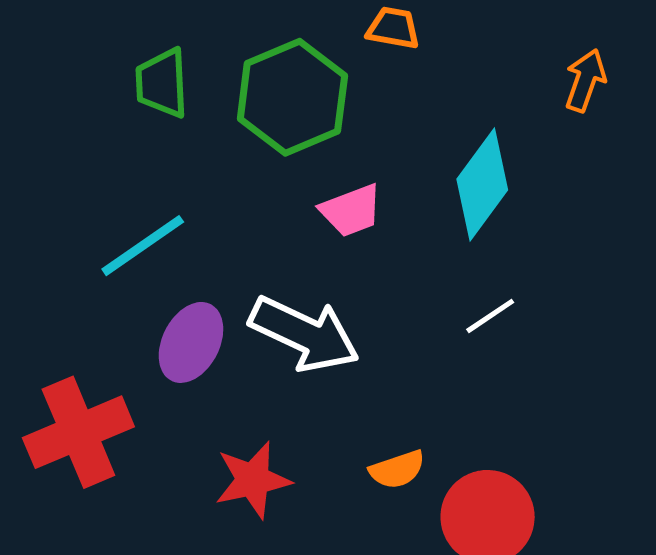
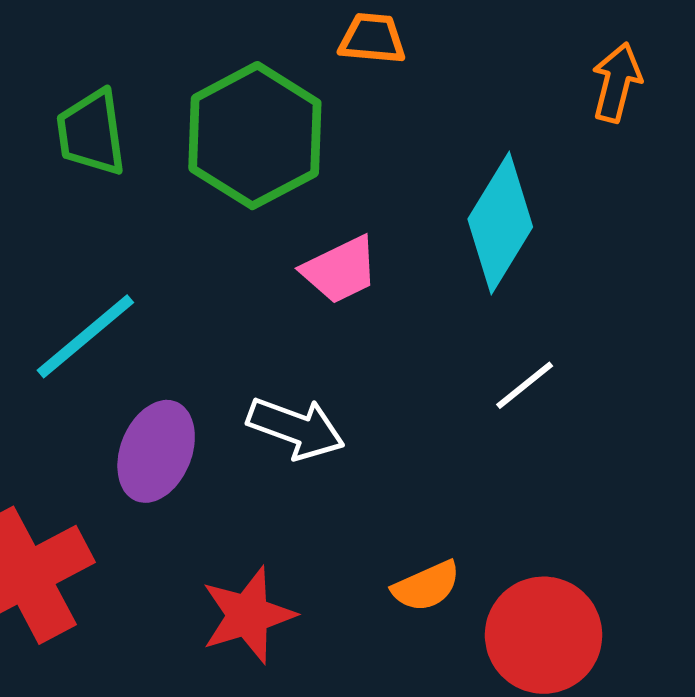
white arrow: (304, 334) -> (296, 428), size x0.7

